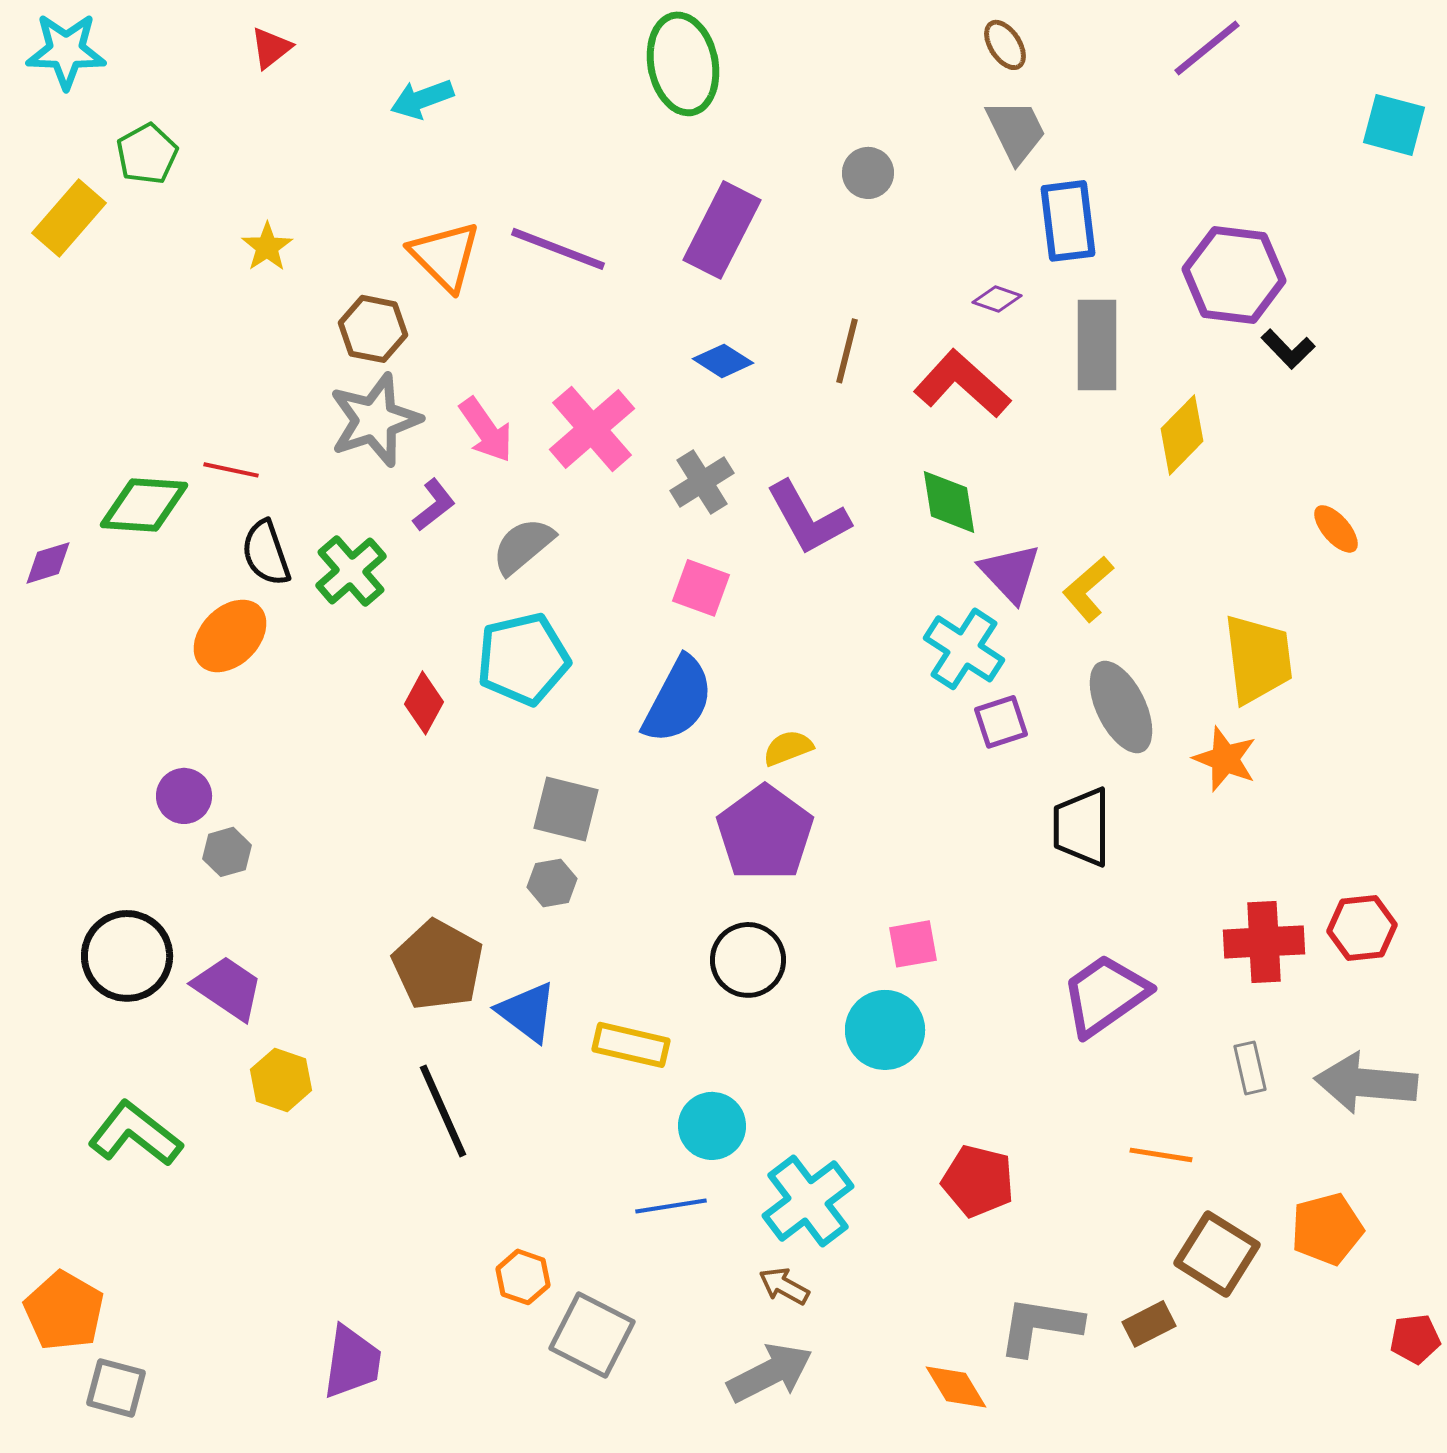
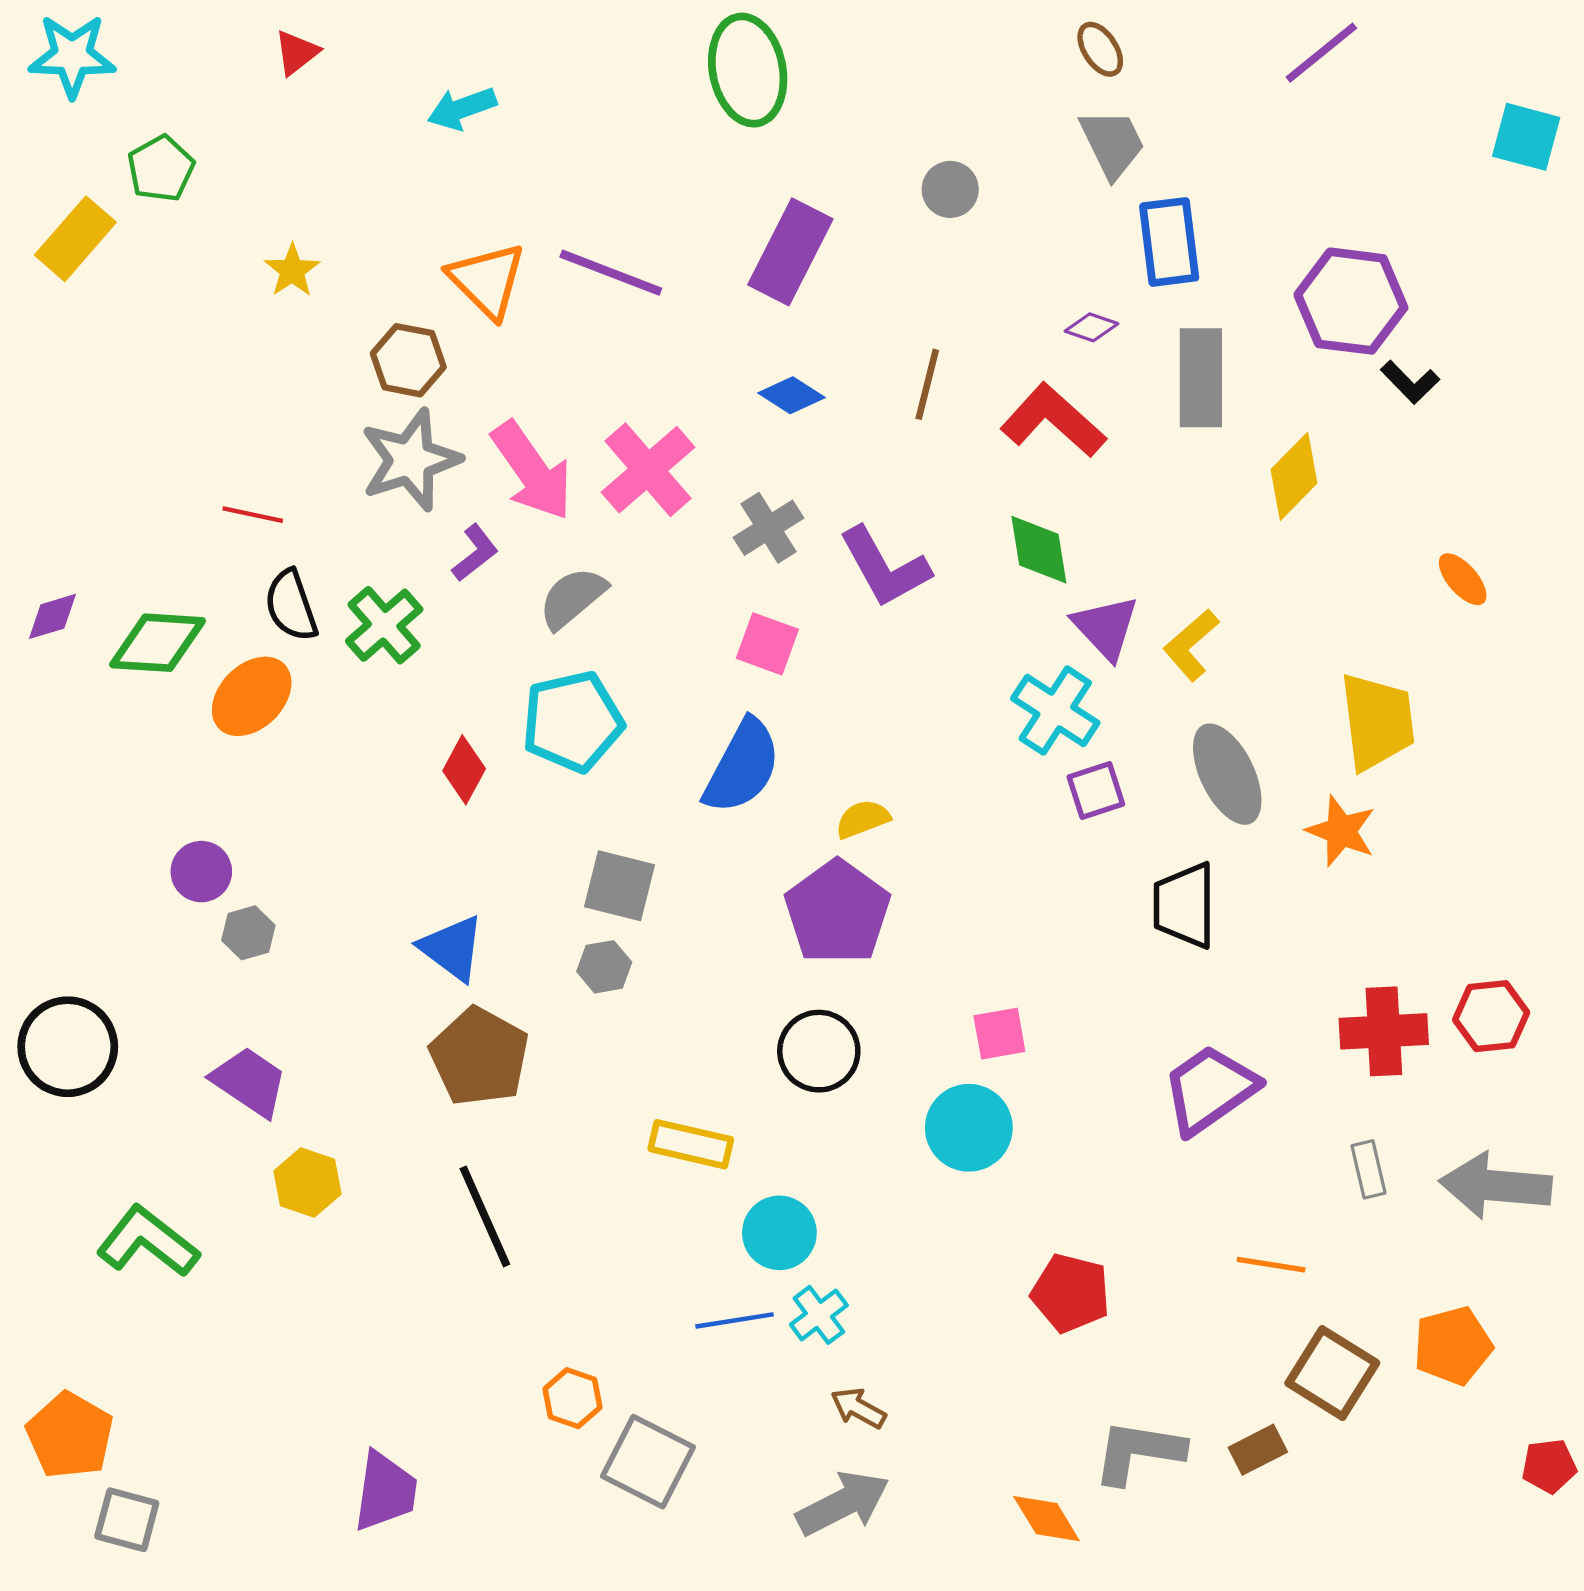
pink arrow: (486, 430) -> (532, 471), size x1.4
green diamond: (144, 505) -> (158, 643), moved
black circle: (127, 956) -> (68, 1047), moved
blue triangle: (527, 1012) -> (452, 948), moved
cyan cross: (808, 1201) -> (819, 1315), moved, size x0.6

